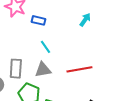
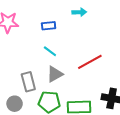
blue rectangle: (38, 20) -> (49, 26), moved
cyan arrow: (85, 20) -> (79, 12), turned 72

